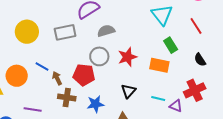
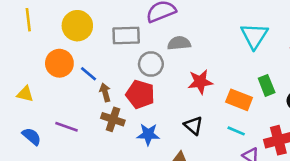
green rectangle: (171, 45) -> (267, 85), moved
gray circle: (99, 56) -> (151, 64), moved
orange circle: (17, 76) -> (59, 63), moved
black triangle: (128, 91) -> (193, 126), turned -42
cyan line: (158, 98) -> (236, 131), moved

